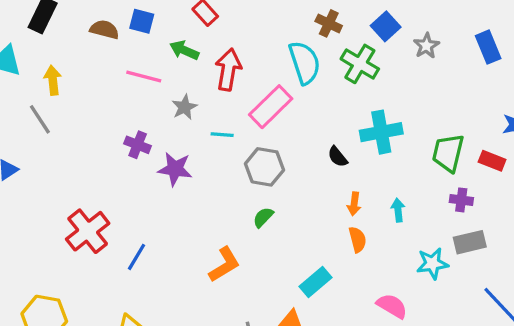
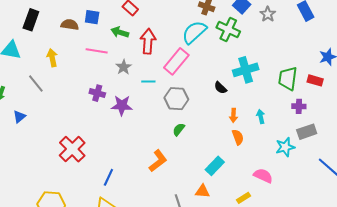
cyan semicircle: (305, 63) -> (194, 32), turned -108
yellow arrow: (53, 80) -> (52, 58), moved
blue line: (137, 257) -> (108, 177), moved

